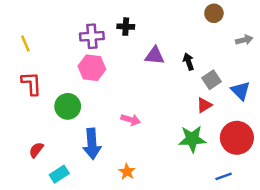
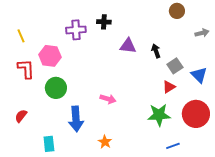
pink hexagon: (92, 68) -> (50, 56), moved
red semicircle: (36, 150) -> (21, 116), moved
cyan rectangle: (59, 174) -> (49, 144), turned -63
blue line: (224, 176) -> (173, 146), moved

